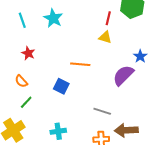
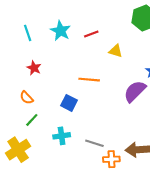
red line: (108, 18) -> (91, 34), moved, turned 56
gray line: (102, 111) -> (94, 143), moved
cyan cross: (58, 131) -> (62, 136), moved

